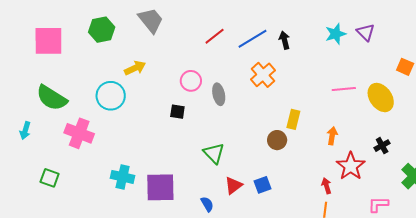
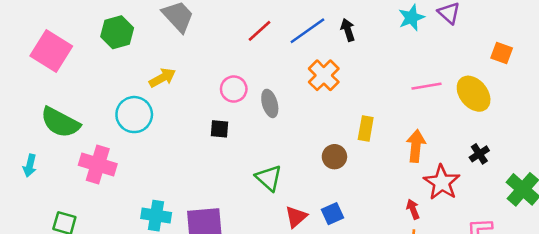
pink square: (48, 41) -> (51, 51), turned 36
orange arrow: (332, 136) -> (416, 146), size x1.4
brown circle: (277, 140) -> (334, 157), moved

